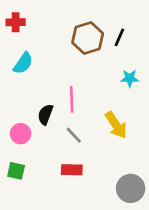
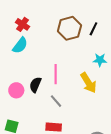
red cross: (16, 22) -> (23, 24), moved, turned 32
yellow arrow: (116, 125) -> (88, 83), moved
pink circle: (21, 134) -> (16, 90), moved

